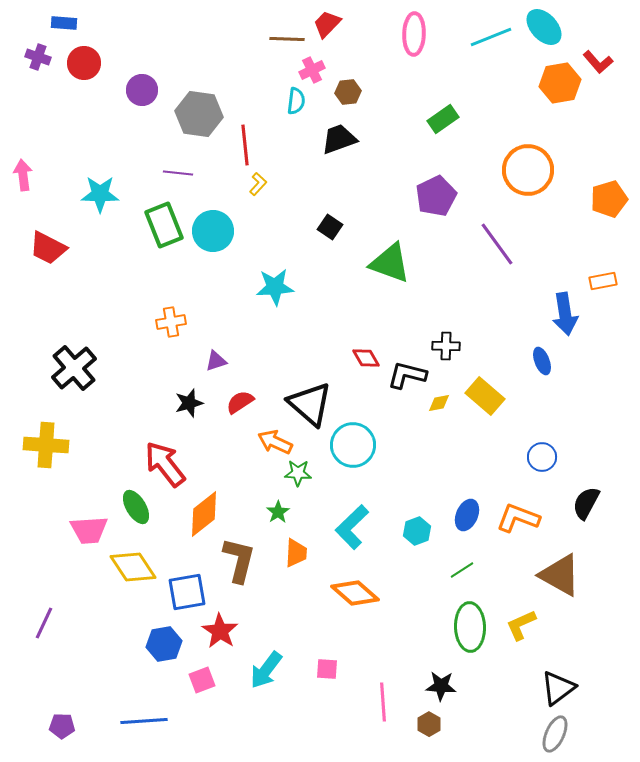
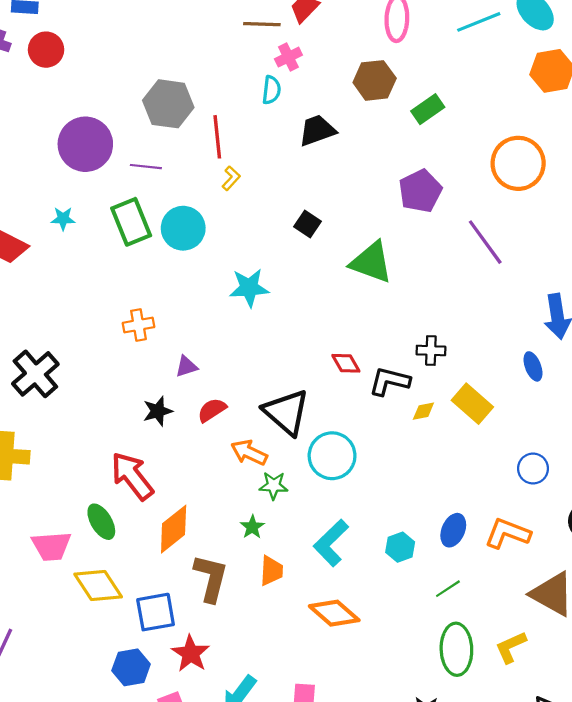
purple circle: (142, 90) -> (85, 144), moved, size x1.6
brown hexagon: (348, 92) -> (375, 80), moved, size x1.5
cyan star: (100, 194) -> (63, 219), moved, size x0.6

